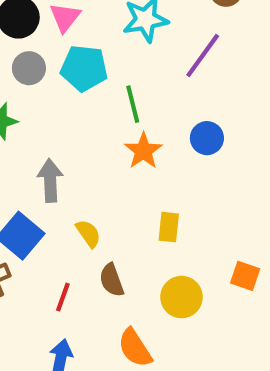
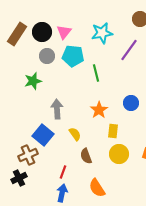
blue circle: (207, 138) -> (131, 103), moved
orange star: (143, 151) -> (99, 110), moved
red line: (63, 297) -> (63, 172), moved
yellow circle: (182, 297) -> (119, 154), moved

